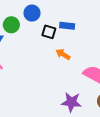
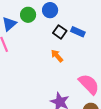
orange arrow: (63, 54) -> (57, 56), moved

